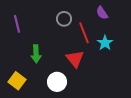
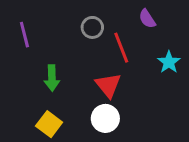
cyan star: (105, 43) -> (169, 62), moved
yellow square: (17, 81) -> (49, 124), moved
white circle: (57, 82) -> (105, 118), moved

